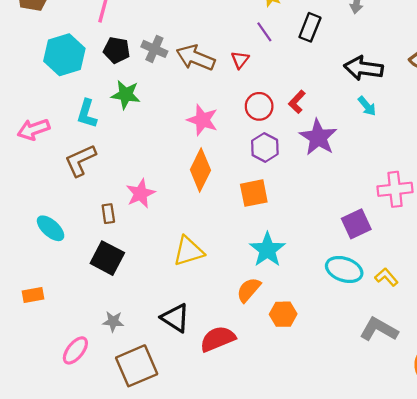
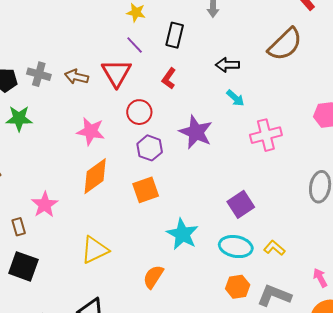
brown arrow: (196, 58) -> (77, 77), size x0.7
red triangle: (240, 60) -> (116, 73), size x1.8
black arrow: (363, 68) -> (227, 65), size x0.7
red L-shape: (297, 102) -> (169, 78), moved
orange diamond: (200, 170) -> (95, 176), turned 36
pink cross: (395, 189) -> (266, 135), moved
cyan star: (267, 250) -> (182, 234), moved
orange hexagon: (283, 314) -> (238, 287), moved

